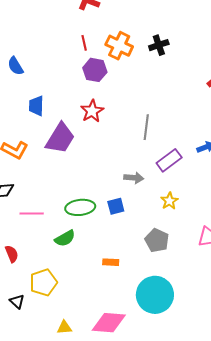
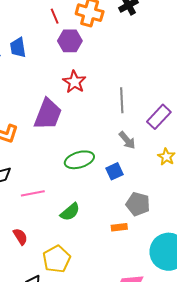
blue trapezoid: (36, 106) -> (18, 48), moved
gray line: (146, 127) -> (122, 100), moved
gray arrow: (134, 178) -> (127, 140), turned 54
green ellipse: (80, 207) -> (79, 160), moved
gray pentagon: (157, 240) -> (138, 204), moved

